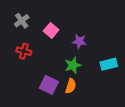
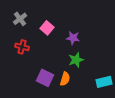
cyan rectangle: (109, 64) -> (104, 82), moved
green star: (73, 65) -> (76, 60), moved

